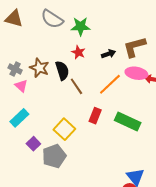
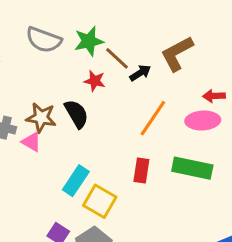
pink ellipse: (136, 73) -> (203, 121), moved
pink triangle: (21, 86) -> (31, 142), moved
brown line: (76, 86) -> (117, 58), moved
cyan rectangle: (19, 118) -> (76, 181), moved

